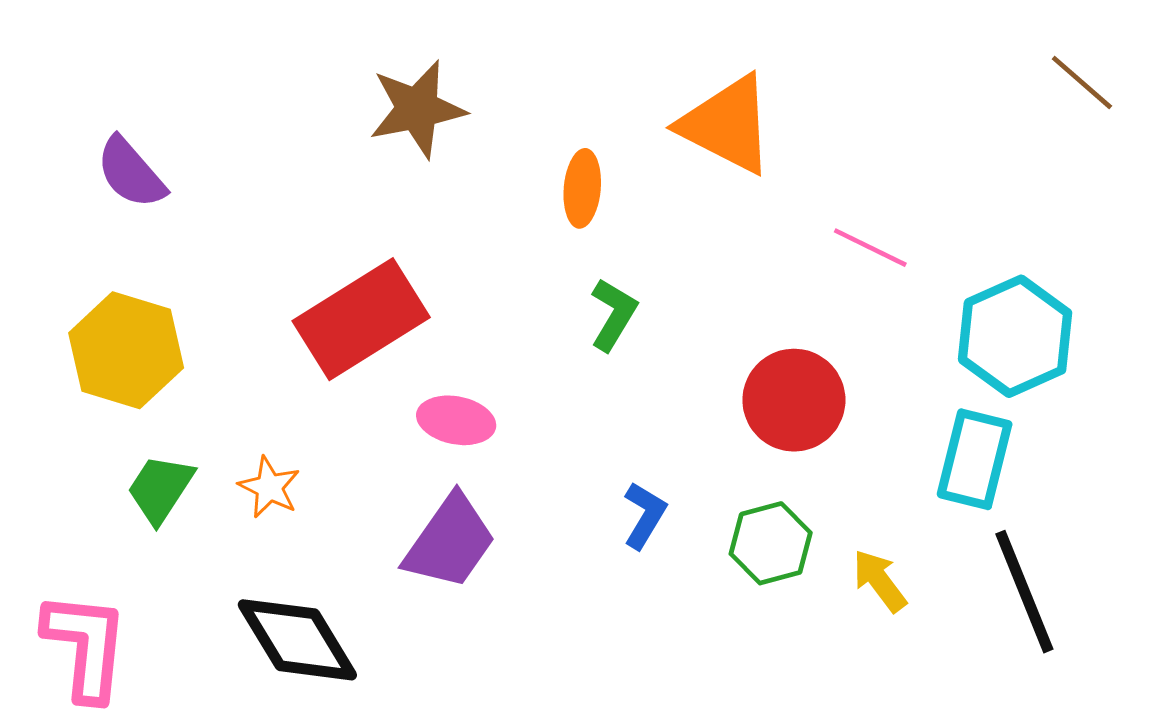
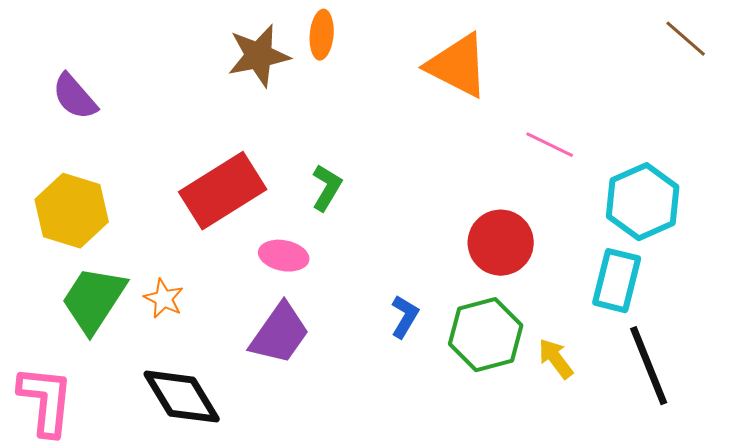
orange ellipse: (582, 188) -> (322, 35), moved
green L-shape: (613, 314) -> (327, 188), moved
green trapezoid: (160, 489) -> (94, 300), size x1.5
green hexagon: (771, 543) -> (486, 335), size x1.4

